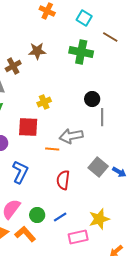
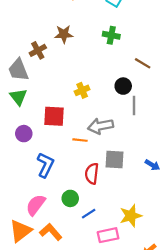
brown line: (110, 37) -> (143, 63), moved
green cross: (81, 52) -> (111, 35), size x0.7
yellow cross: (44, 102) -> (82, 90), moved
gray square: (98, 167) -> (115, 160), moved, turned -36
green circle: (37, 215) -> (70, 198), moved

